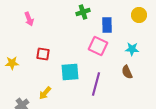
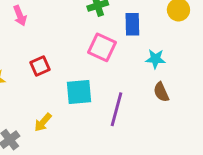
pink square: (98, 46) -> (102, 47), moved
cyan star: (132, 49) -> (155, 59), moved
red square: (43, 54) -> (40, 66), turned -32

